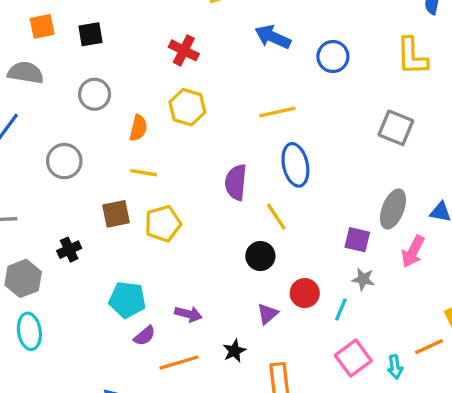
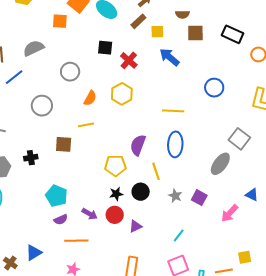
orange square: (42, 26) -> (60, 21), moved
black square: (91, 34) -> (105, 48), moved
blue arrow: (273, 37) -> (169, 57), moved
gray semicircle: (26, 73) -> (34, 48), turned -50
yellow line: (143, 173) -> (86, 125), turned -35
gray ellipse: (393, 209) -> (220, 164), moved
yellow pentagon: (163, 224) -> (115, 166), moved
gray star: (363, 279) -> (175, 196), moved
red circle: (305, 293) -> (115, 215), moved
black star: (234, 351) -> (116, 194), moved

